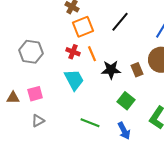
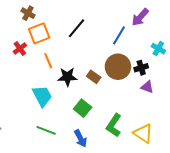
red cross: (73, 52) -> (20, 49), moved, turned 32
brown rectangle: (137, 70) -> (94, 77), turned -32
cyan trapezoid: (74, 80) -> (42, 96), moved

